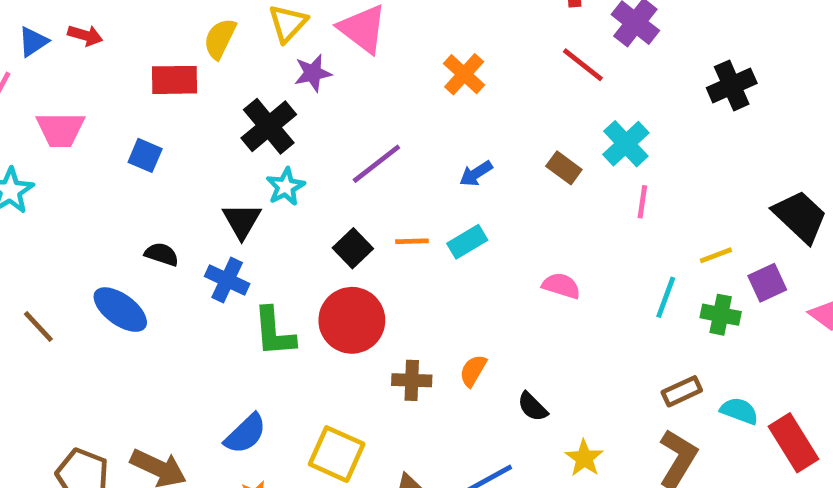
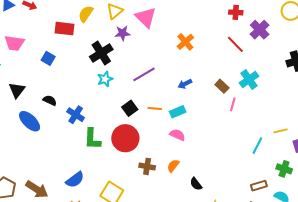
pink line: (642, 202) -> (233, 104), moved
black triangle: (242, 221) -> (17, 90), moved
pink semicircle: (561, 286) -> (177, 135), moved
green cross: (721, 315) -> (284, 169), moved

